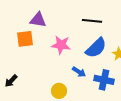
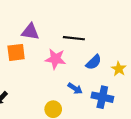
black line: (92, 21) -> (74, 38), moved
blue semicircle: (96, 48) -> (94, 62), size x0.7

